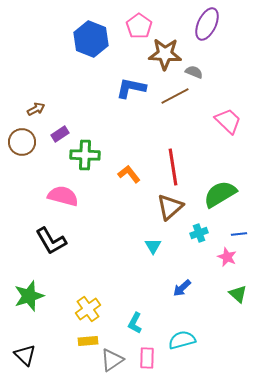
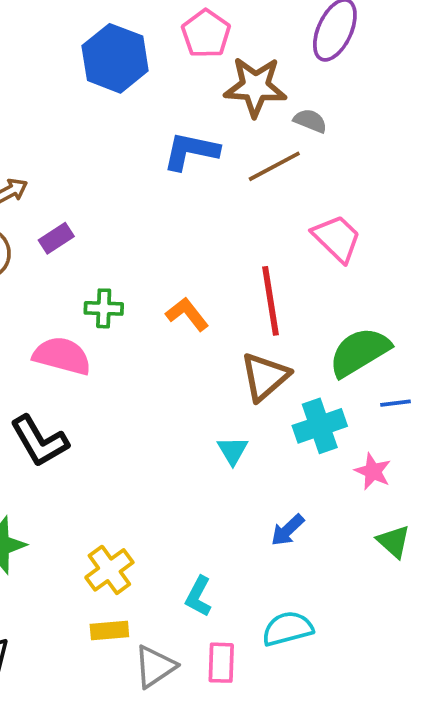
pink trapezoid: (228, 121) -> (337, 238), moved
green cross: (85, 155) -> (104, 308), moved, size x0.7
cyan cross: (199, 233) -> (320, 426), size x1.5
blue line: (239, 234) -> (396, 403), moved

